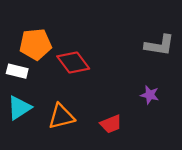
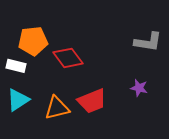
red trapezoid: (111, 124) -> (92, 101), moved, size x1.4

